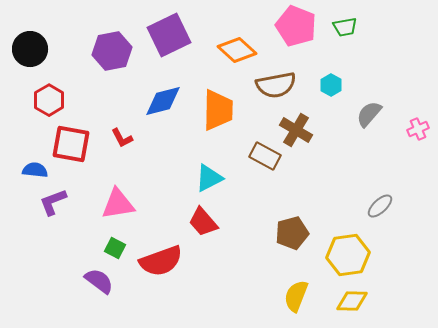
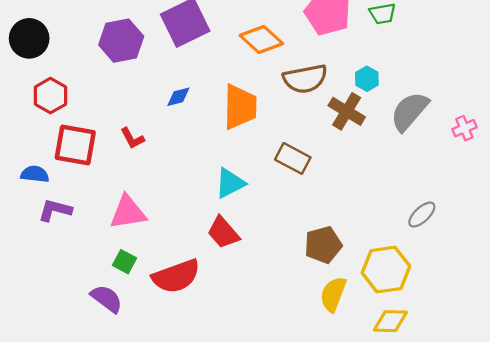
blue diamond: (163, 101) -> (178, 97), size x0.6
gray semicircle: (369, 114) -> (409, 111), size x1.4
brown cross: (296, 130) -> (347, 111), moved
purple L-shape: (53, 202) -> (55, 210), turned 36
yellow semicircle: (296, 296) -> (333, 294), moved

